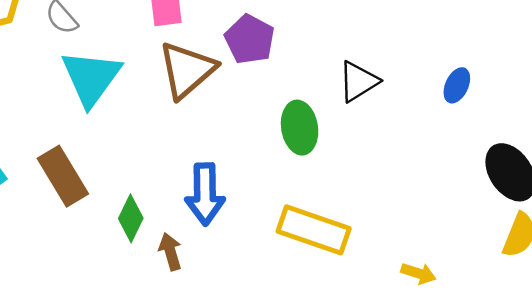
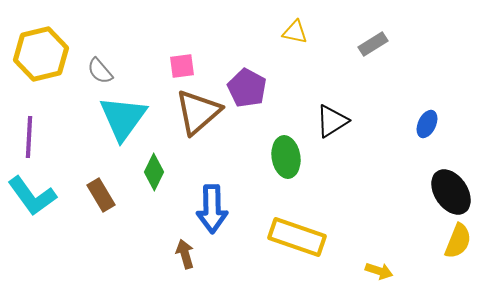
blue ellipse: (457, 85) -> (427, 124), moved
brown rectangle: (63, 176) -> (101, 195), size x0.7
green diamond: (131, 218) -> (154, 172), moved

